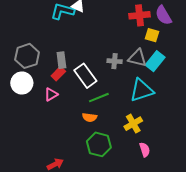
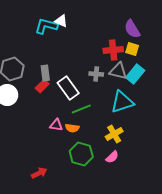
red cross: (140, 15) -> (113, 50), moved
purple semicircle: (163, 15) -> (132, 29), moved
pink triangle: (51, 94) -> (56, 125), moved, turned 40
pink semicircle: (145, 150) -> (112, 157), moved, turned 64

